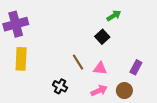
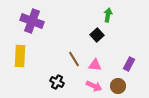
green arrow: (114, 16) -> (108, 15), turned -48
purple cross: (16, 24) -> (32, 21), moved, turned 35
pink arrow: (99, 91) -> (94, 86), turned 49

